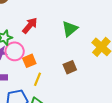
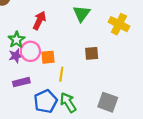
orange square: (29, 61) -> (48, 57), turned 32
brown square: (70, 67) -> (92, 53), turned 32

